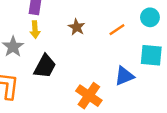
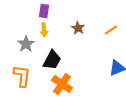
orange cross: (89, 96) -> (62, 84), moved

